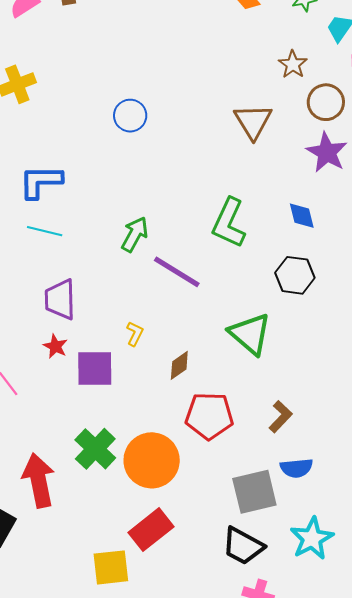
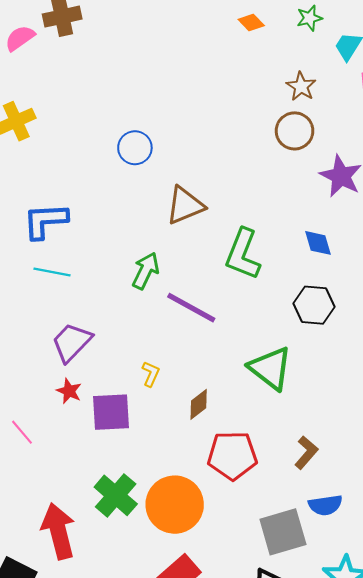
brown circle: (326, 102) -> (295, 131), moved
brown triangle: (253, 121) -> (185, 205), moved, turned 42
purple trapezoid: (60, 300) -> (72, 342), turned 48

